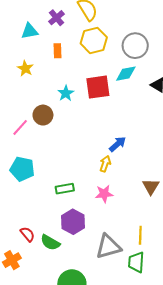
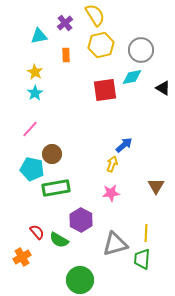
cyan star: (66, 93) -> (35, 93), moved
brown circle: (43, 115) -> (52, 154), moved
green rectangle: (65, 189) -> (56, 188), moved, size x1.5

